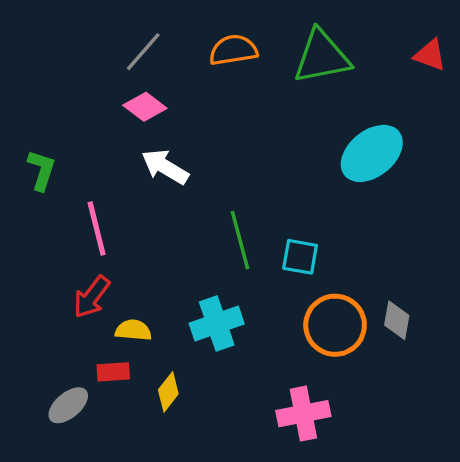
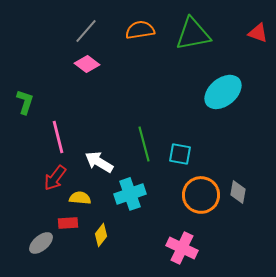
white arrow: (165, 167) -> (99, 162), moved
pink cross: (303, 414) -> (182, 248), turned 36

